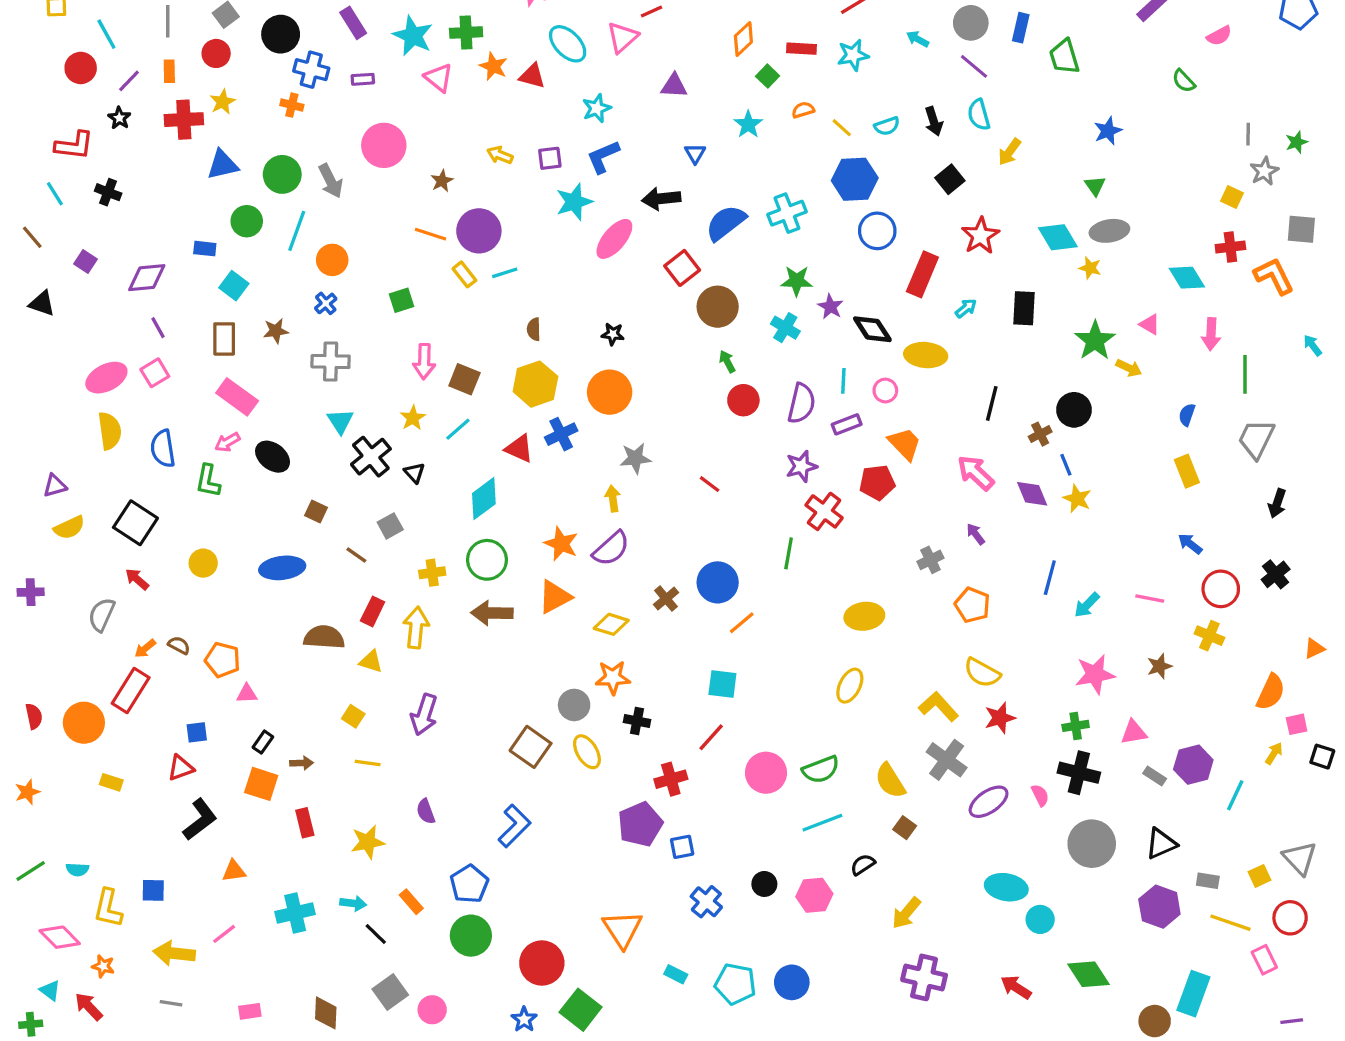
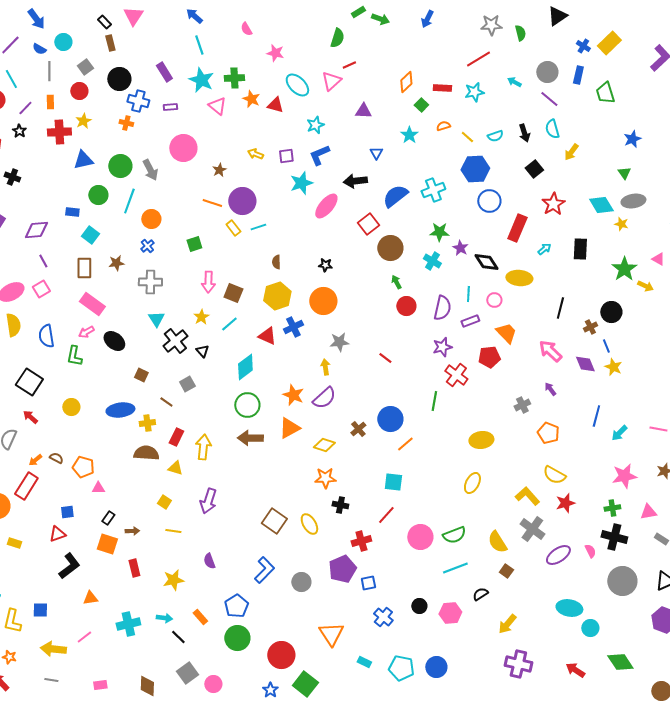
yellow cross: (432, 573) -> (147, 423), moved
gray circle: (574, 705) -> (301, 582), moved

